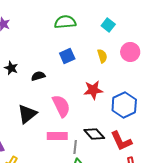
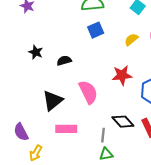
blue square: (67, 56) -> (96, 30), moved
yellow semicircle: (102, 56) -> (131, 40), turned -112
pink rectangle: (57, 136) -> (66, 129), moved

